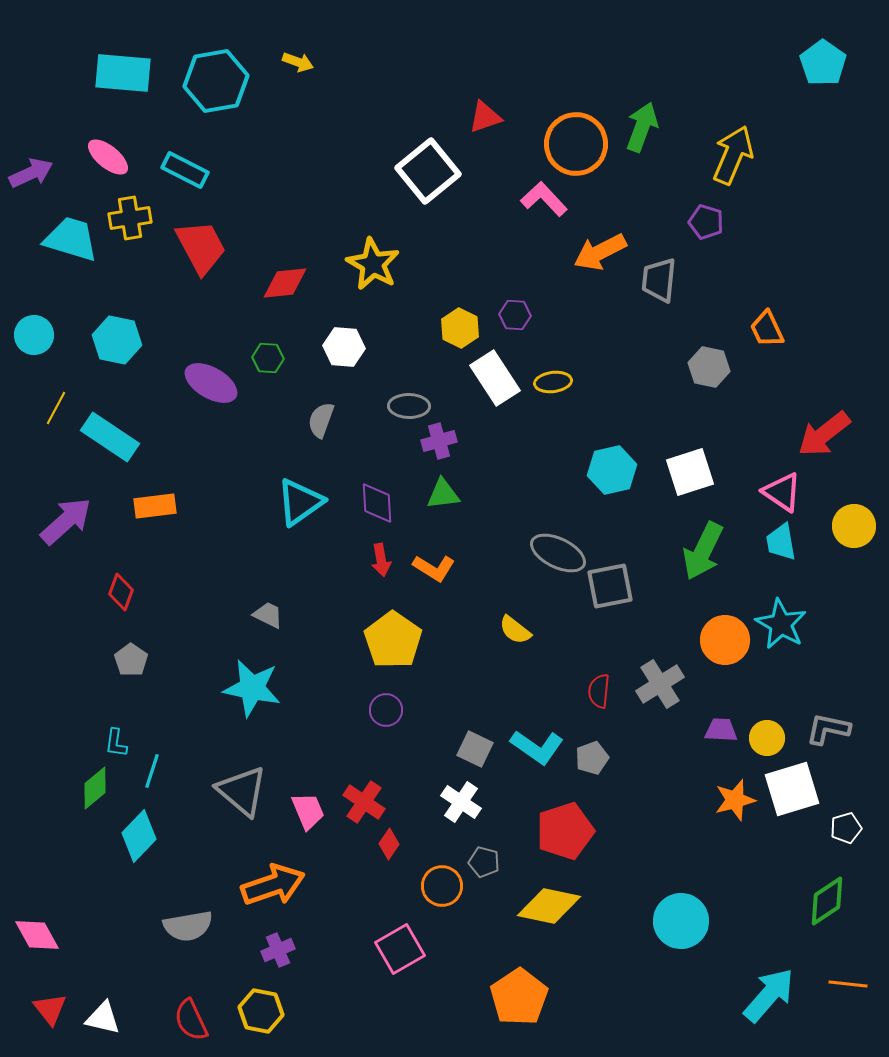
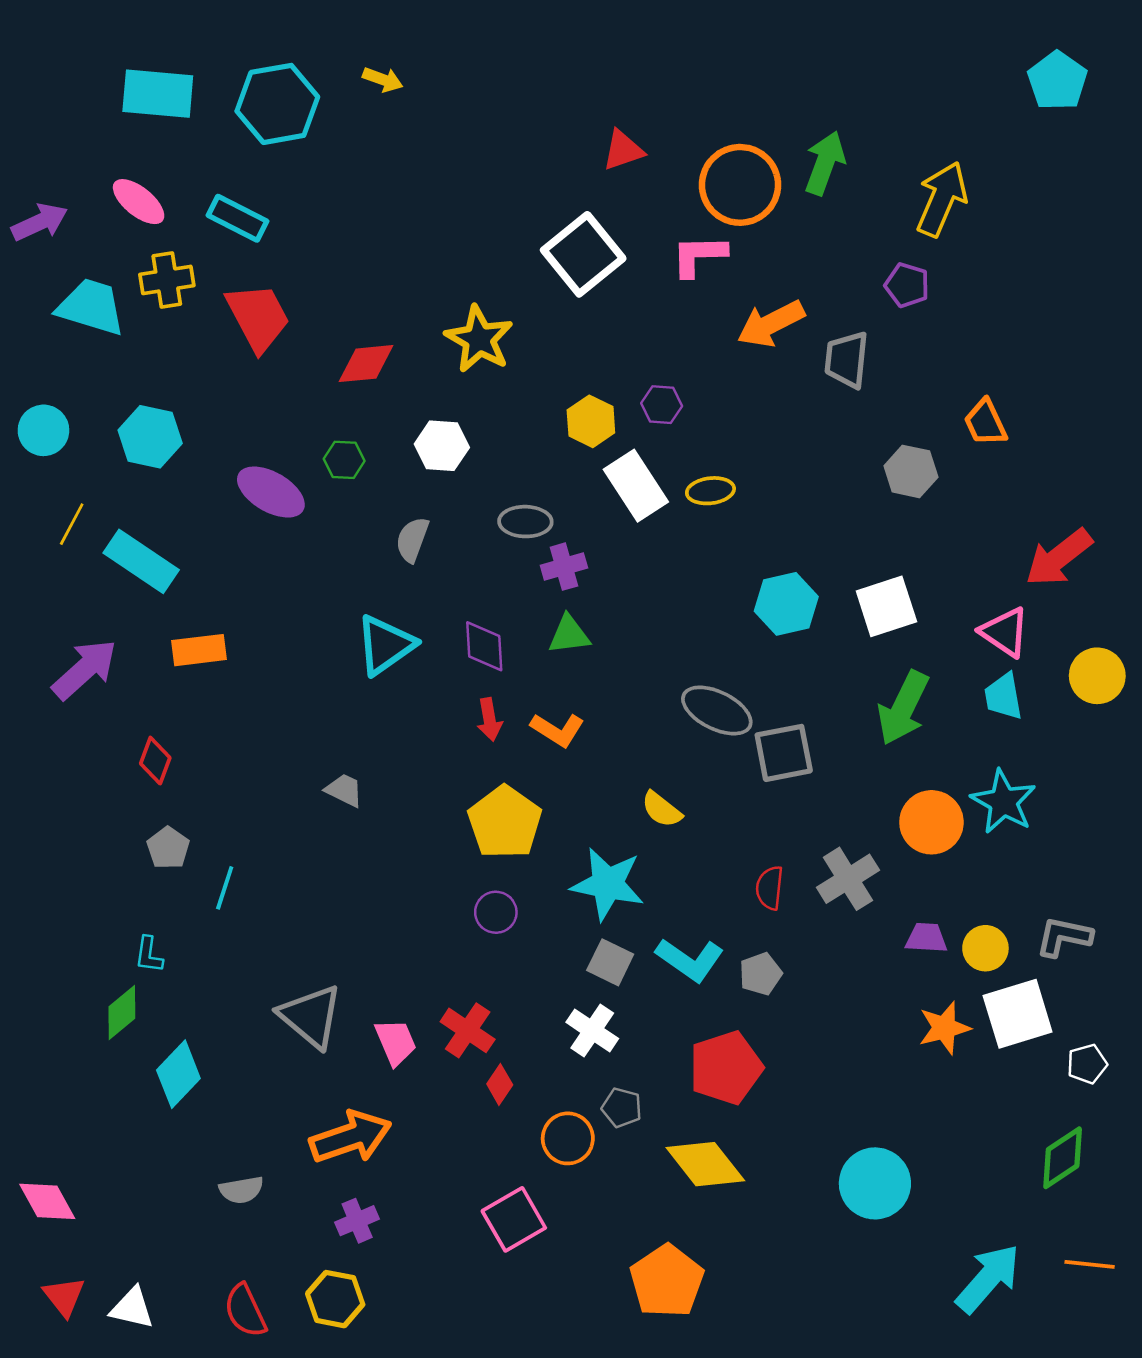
white square: (428, 171) -> (583, 254), moved
pink L-shape: (544, 199) -> (699, 256), turned -48
cyan star: (252, 688) -> (608, 884), moved
cyan line: (152, 771) -> (225, 888), moved
yellow diamond: (549, 906) -> (705, 1164), turned 40
gray semicircle: (188, 926) -> (241, 1190), size x0.7

